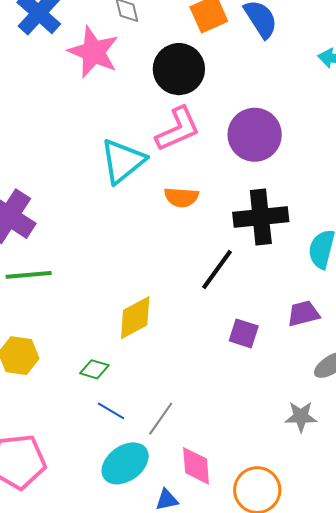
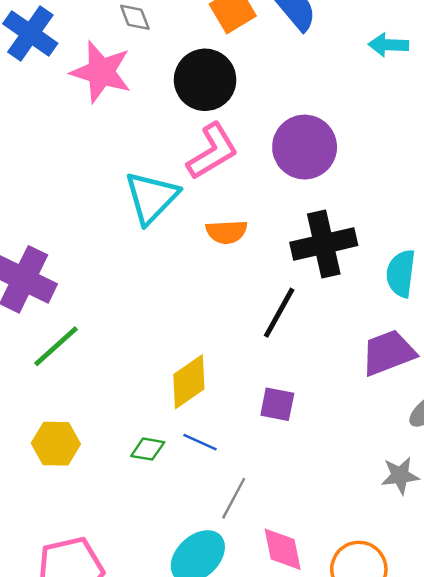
green line: (29, 275) -> (56, 346), turned -30
purple trapezoid: (303, 314) -> (388, 353), size x1.4
purple square: (244, 333) -> (277, 404), moved
blue line: (111, 411) -> (200, 442), moved

